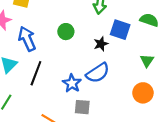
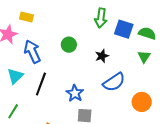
blue square: (120, 30) -> (124, 29), moved
green triangle: (147, 61) -> (144, 57), moved
blue semicircle: (98, 73) -> (114, 82), moved

